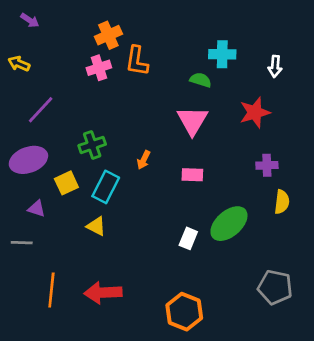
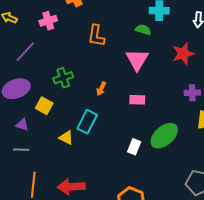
orange L-shape: (137, 61) -> (96, 36), moved
pink cross: (99, 68) -> (48, 21), moved
yellow square: (66, 183) -> (44, 106), turned -36
cyan rectangle: (106, 187) -> (87, 122), moved
gray line: (22, 243) -> (21, 150), moved

